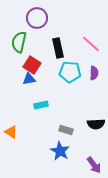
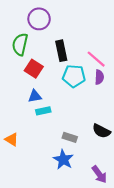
pink line: (91, 44) -> (96, 59), moved
blue triangle: (29, 79) -> (35, 96), moved
black semicircle: (96, 124) -> (101, 131), turned 30

